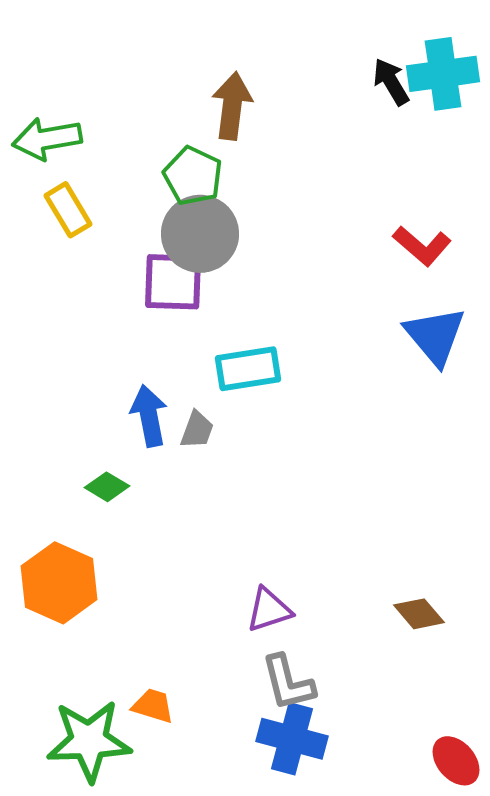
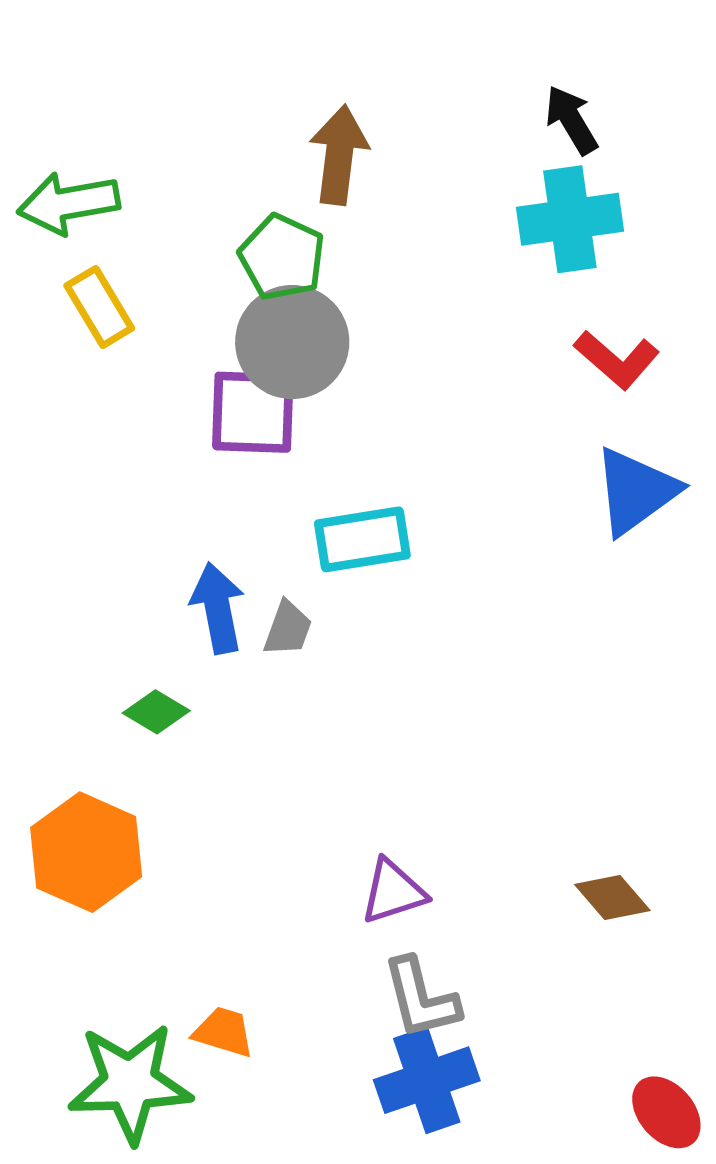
cyan cross: (443, 74) -> (570, 219), moved
blue triangle: (435, 336) -> (636, 491), turned 34
blue cross: (292, 739) -> (427, 1080), turned -34

